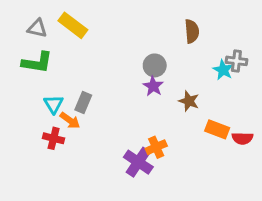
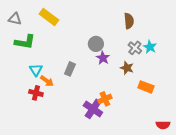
gray triangle: (37, 28) -> (15, 19), moved
gray cross: (236, 61) -> (135, 48), moved, turned 32
gray circle: (155, 65) -> (96, 44), moved
gray rectangle: (83, 103) -> (70, 69), moved
red semicircle: (242, 138) -> (163, 125), moved

